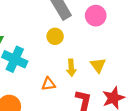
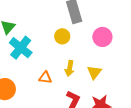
pink circle: (96, 16) -> (102, 37), moved

